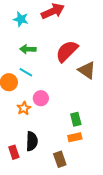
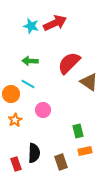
cyan star: (21, 19) -> (31, 26), moved
orange star: (24, 108) -> (15, 120), moved
orange rectangle: (75, 137) -> (85, 151), moved
brown rectangle: (60, 159) -> (61, 162), moved

